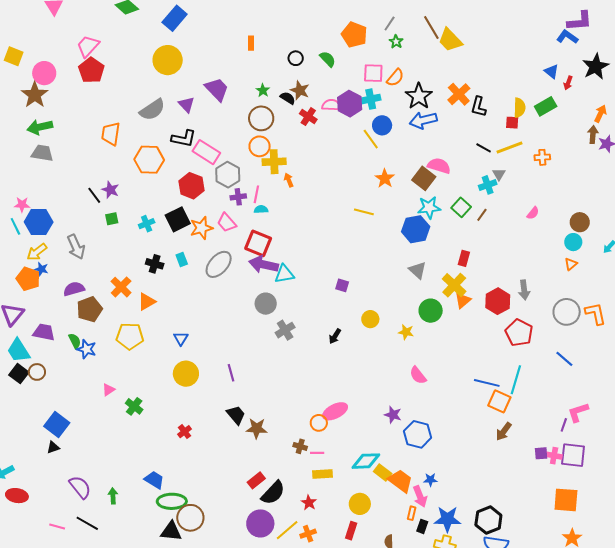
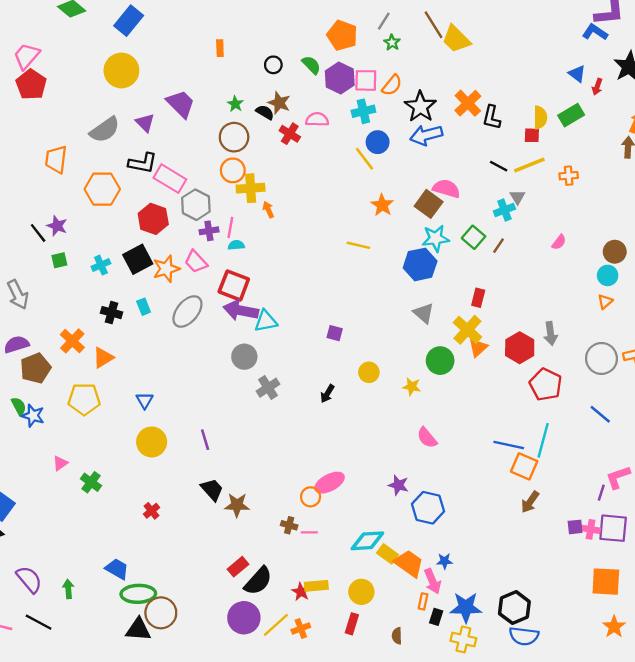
purple hexagon: (350, 104) -> (340, 78), moved
yellow rectangle: (323, 474) -> (316, 586), moved

